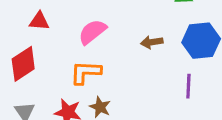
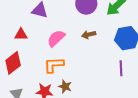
brown arrow: (152, 42) -> (89, 35), moved

